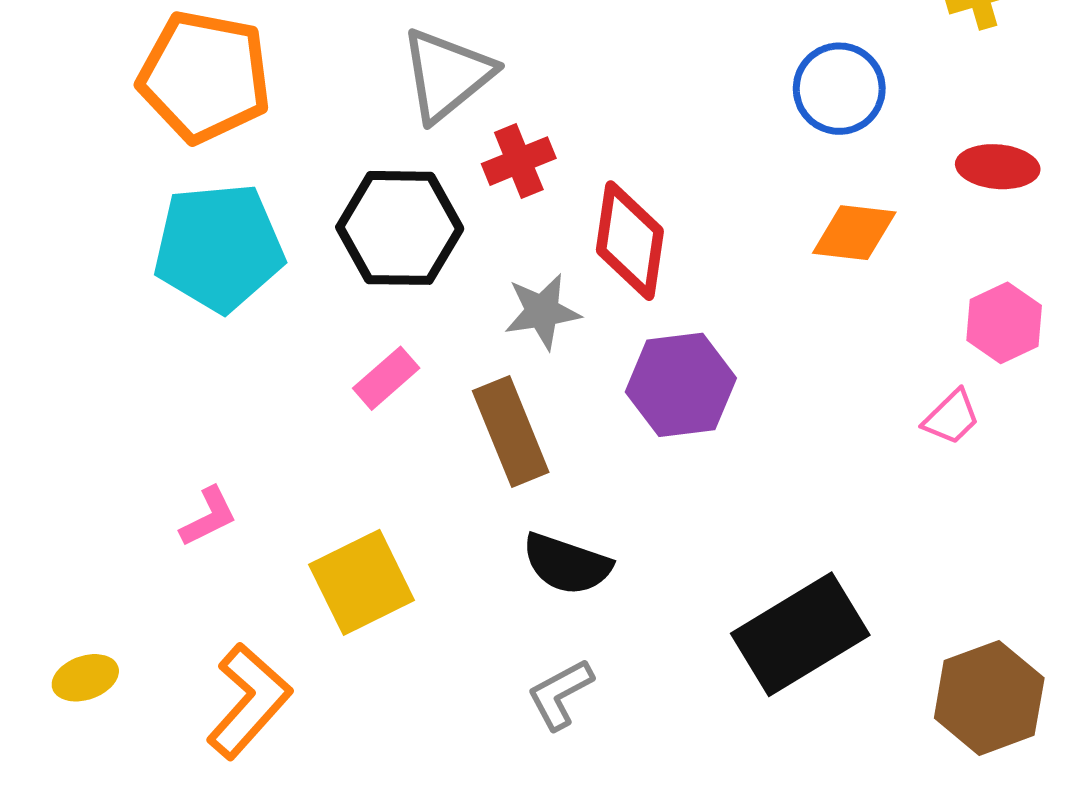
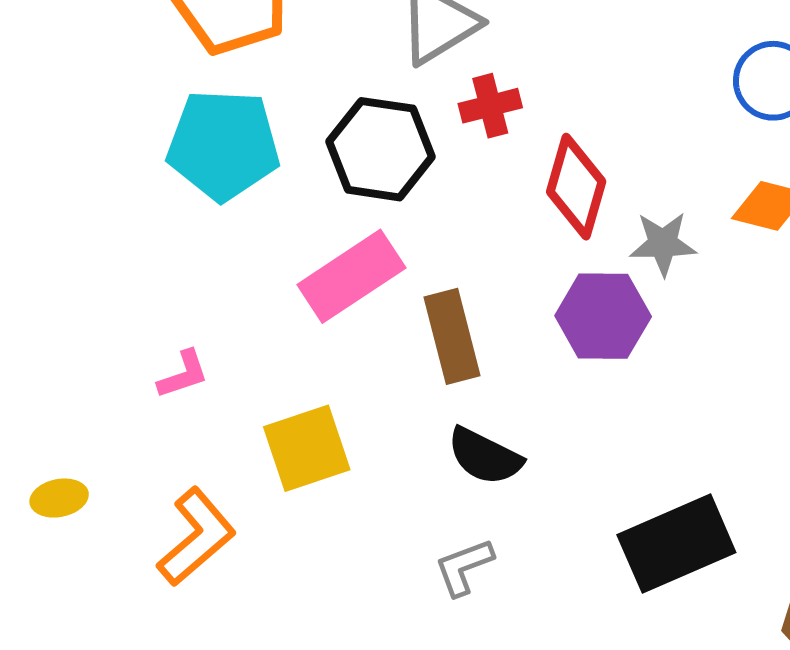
gray star: (542, 312) -> (663, 244), moved
pink rectangle: (386, 378) -> (351, 276), size x1.8

